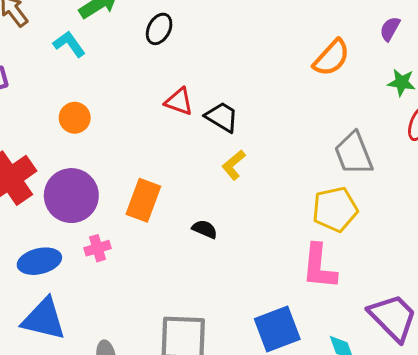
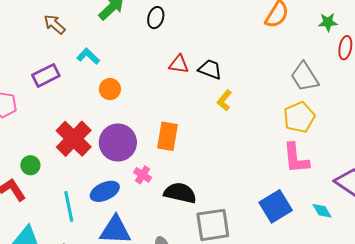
cyan L-shape: (69, 44) -> (88, 56), moved
black semicircle: (205, 229) -> (180, 193), moved, size x1.8
pink cross: (97, 248) -> (143, 175), turned -30

